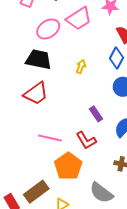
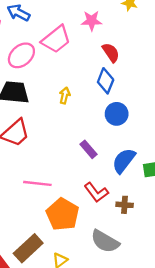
red L-shape: (86, 140) -> (96, 192), moved

